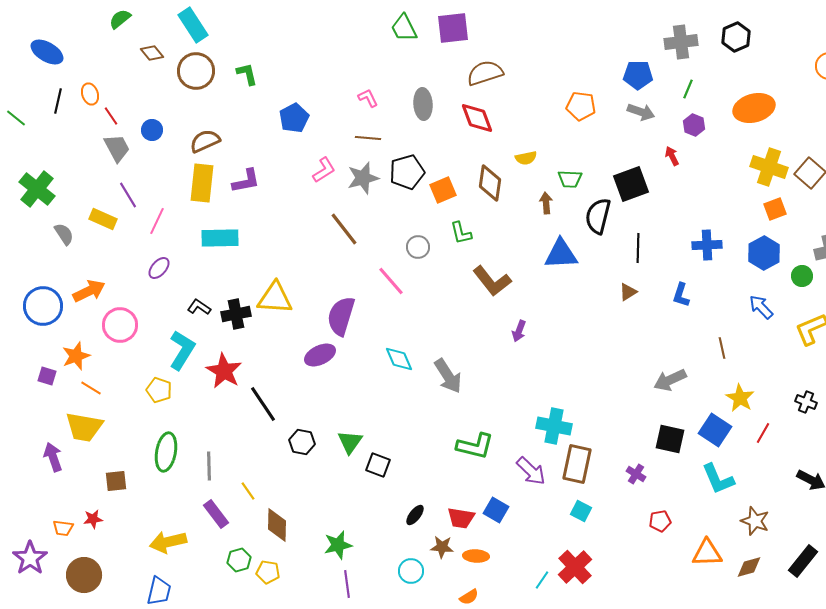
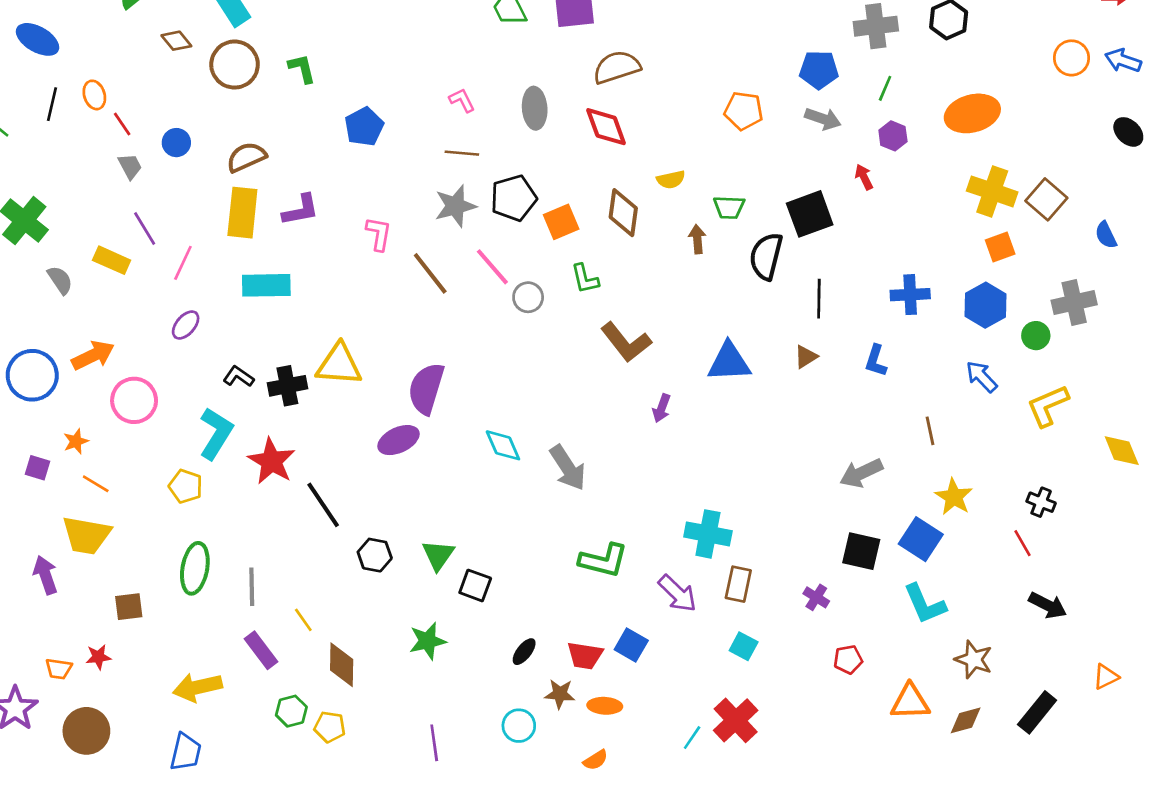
gray trapezoid: (117, 148) -> (130, 166), size x0.7
pink L-shape: (324, 170) -> (379, 234), moved, turned -48
blue triangle: (561, 254) -> (729, 362), moved
pink line: (391, 281) -> (492, 267), moved
orange star: (76, 356) -> (76, 441), size x0.7
red line: (763, 433) -> (1023, 543), moved, turned -60
brown rectangle: (577, 464) -> (738, 584), size x0.7
green star: (338, 545) -> (428, 641), moved

